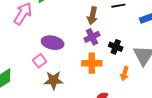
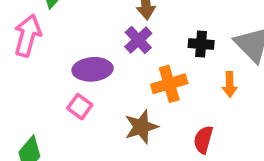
purple cross: (92, 37) -> (138, 40), moved
brown star: (54, 80) -> (141, 127), moved

